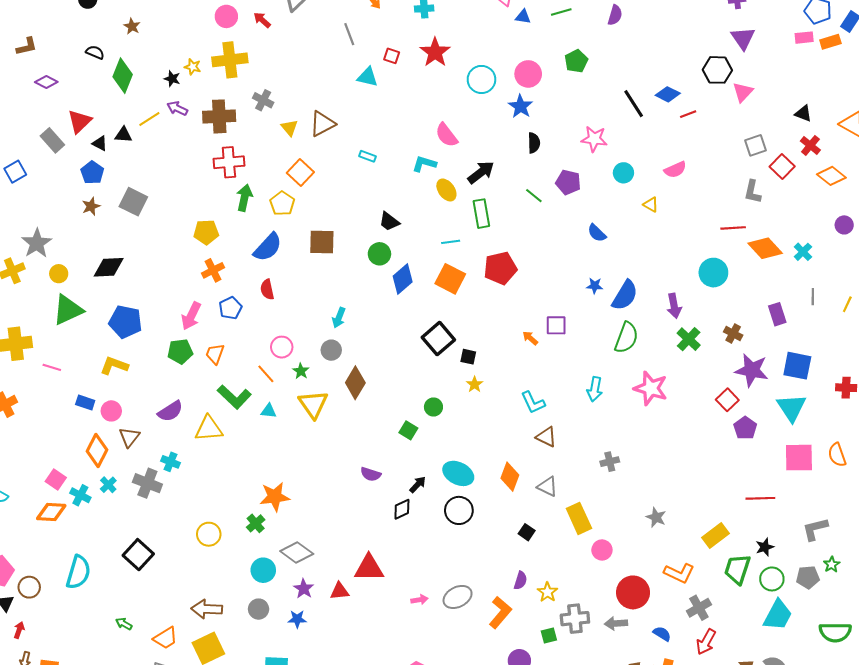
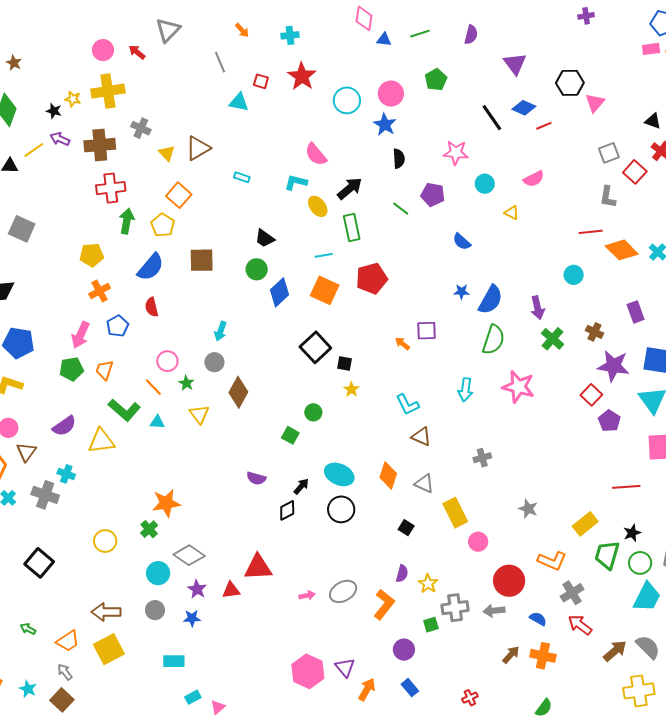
purple triangle: (743, 38) -> (515, 64), moved
cyan circle: (713, 273) -> (574, 275), size x0.7
yellow triangle: (313, 404) -> (199, 414), size x0.7
red arrow: (706, 642) -> (580, 625), turned 100

